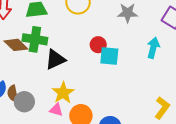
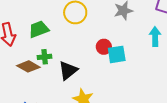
green cross: (35, 39) -> (45, 57), size x0.6

